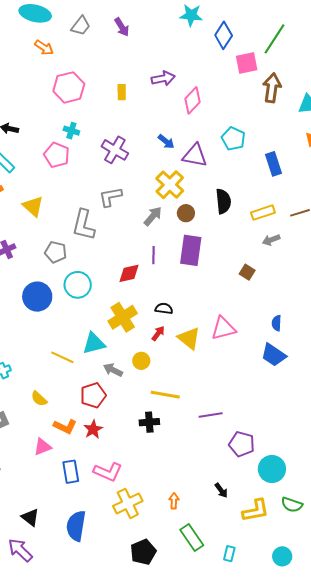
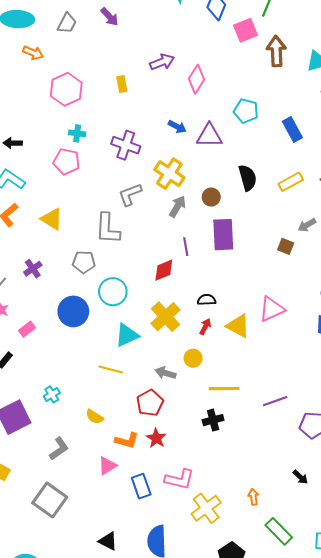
yellow cross: (170, 185) -> (169, 174), moved
gray arrow: (271, 240) -> (307, 225), moved
cyan triangle: (94, 343) -> (127, 335), moved

